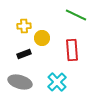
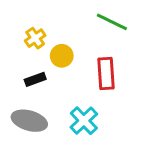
yellow cross: (24, 26) -> (35, 38), turned -32

